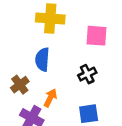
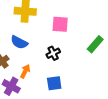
blue semicircle: (42, 59) -> (19, 42), turned -66

